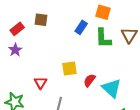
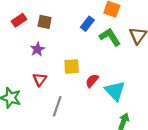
brown square: (41, 20) -> (45, 22), moved
green L-shape: (103, 38) -> (110, 37), turned 145
purple star: (15, 50) -> (37, 49), moved

